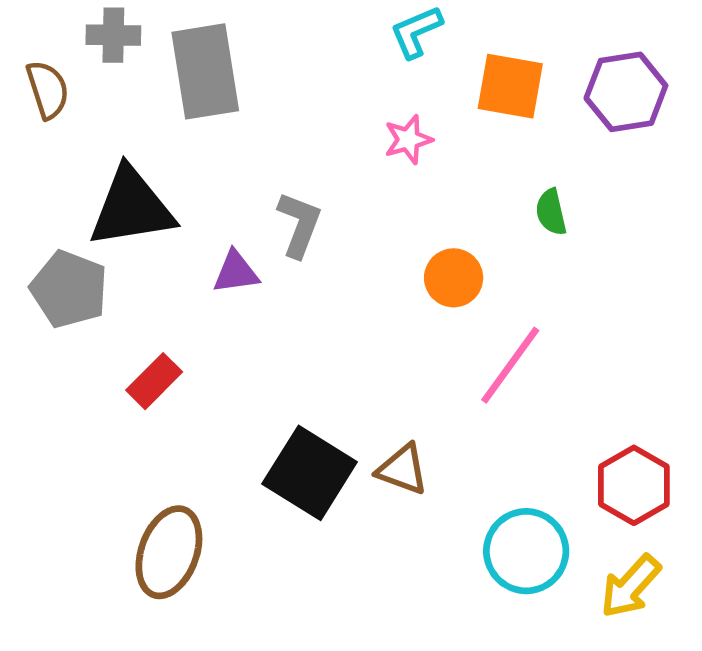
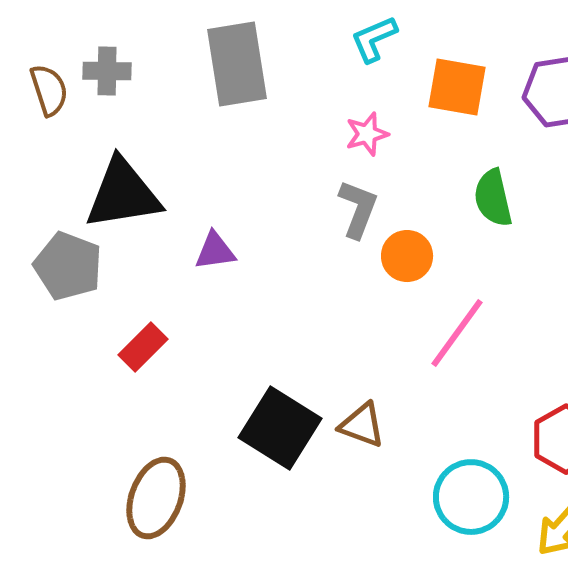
gray cross: (113, 35) -> (107, 71), moved
gray rectangle: (205, 71) -> (237, 64), moved
green semicircle: (551, 212) -> (493, 198), size x1.4
gray L-shape: (299, 225) -> (358, 209), moved

